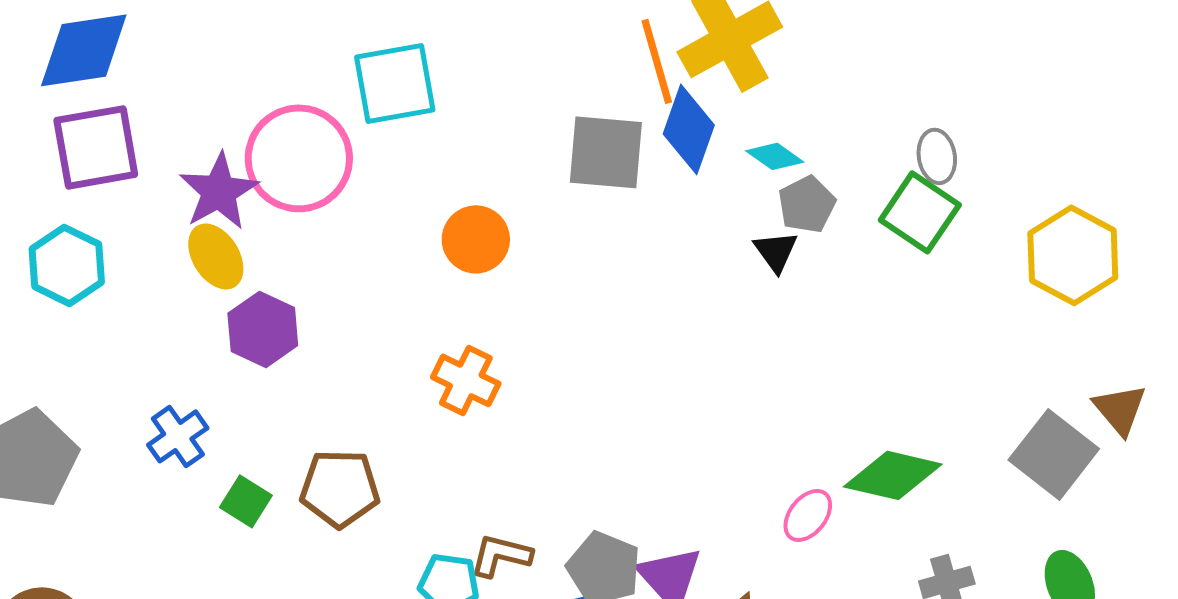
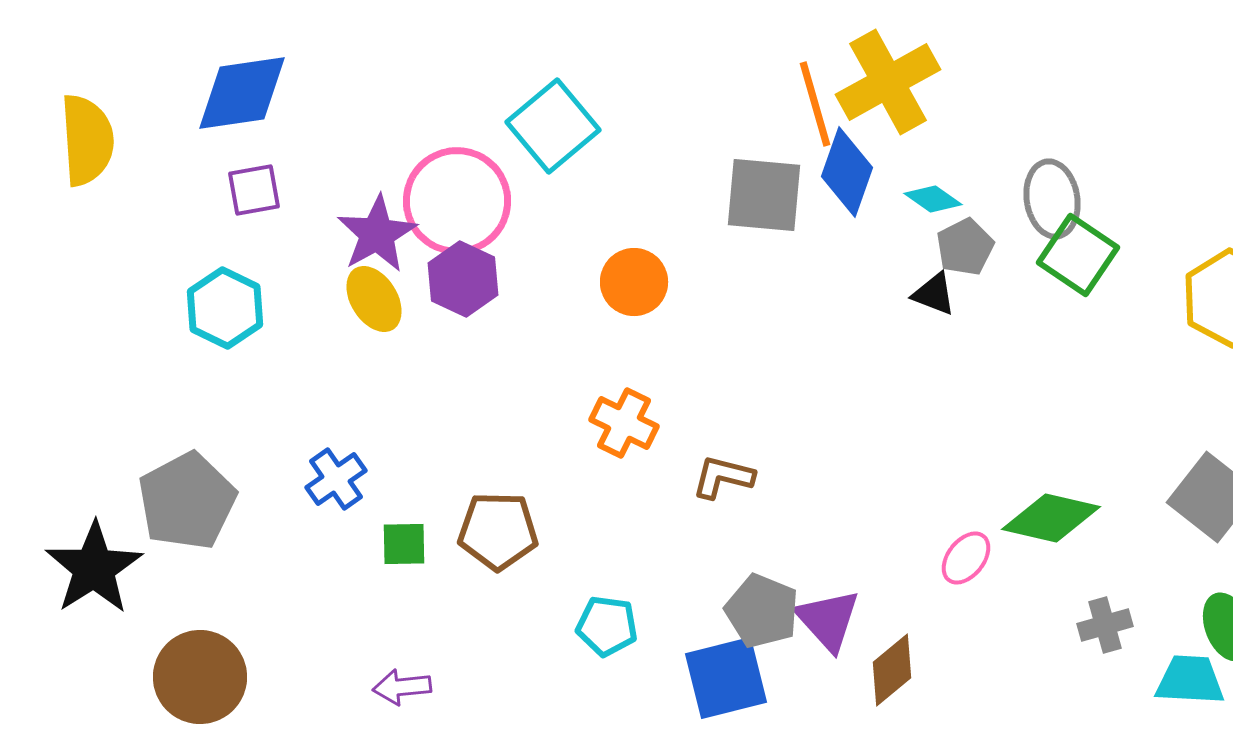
cyan square: (395, 83) -> (553, 126), turned -30
purple square: (96, 147) -> (254, 190), size x0.6
gray ellipse: (937, 156) -> (1052, 199), moved, size x1.4
black triangle: (776, 251) -> (934, 294), turned -33
purple hexagon: (263, 329) -> (463, 279), moved
green square: (246, 501) -> (404, 544), turned -33
brown L-shape: (501, 555) -> (723, 477), moved

